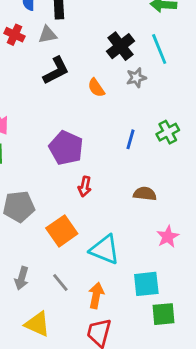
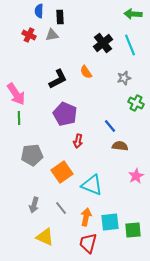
black L-shape: (56, 71) -> (58, 79), moved
gray star: (136, 78) -> (124, 78), moved
green cross: (168, 132) -> (136, 103), turned -35
blue line: (131, 139) -> (110, 126), moved, turned -56
cyan square: (146, 284) -> (110, 222), moved

